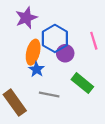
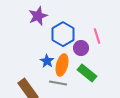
orange ellipse: (33, 52) -> (62, 65), moved
purple circle: (65, 53) -> (81, 48), moved

